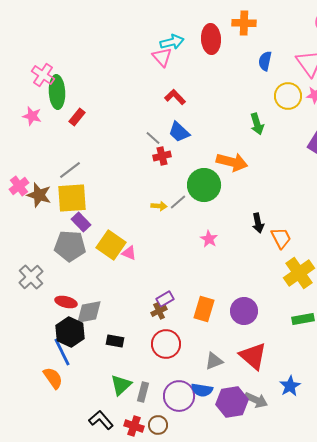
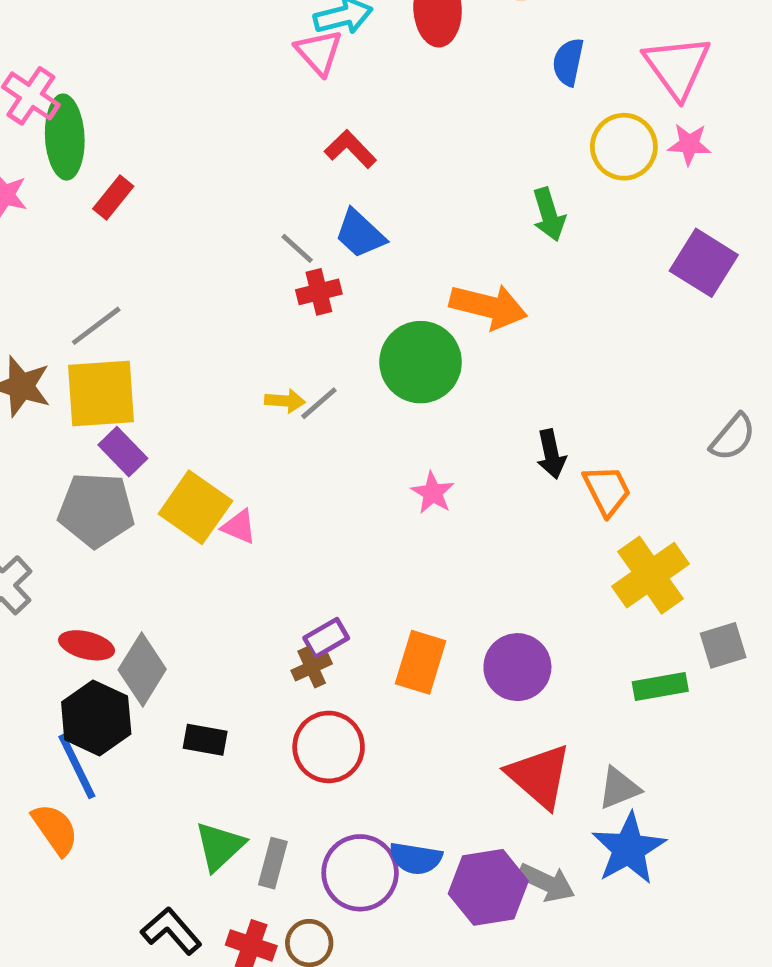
gray line: (178, 202) -> (319, 403), moved
yellow arrow: (159, 206) -> (285, 401), moved
gray diamond: (89, 312) -> (142, 670), turned -48
gray triangle: (214, 361) -> (619, 788), moved
blue star: (290, 386) -> (629, 849), size x1.4

